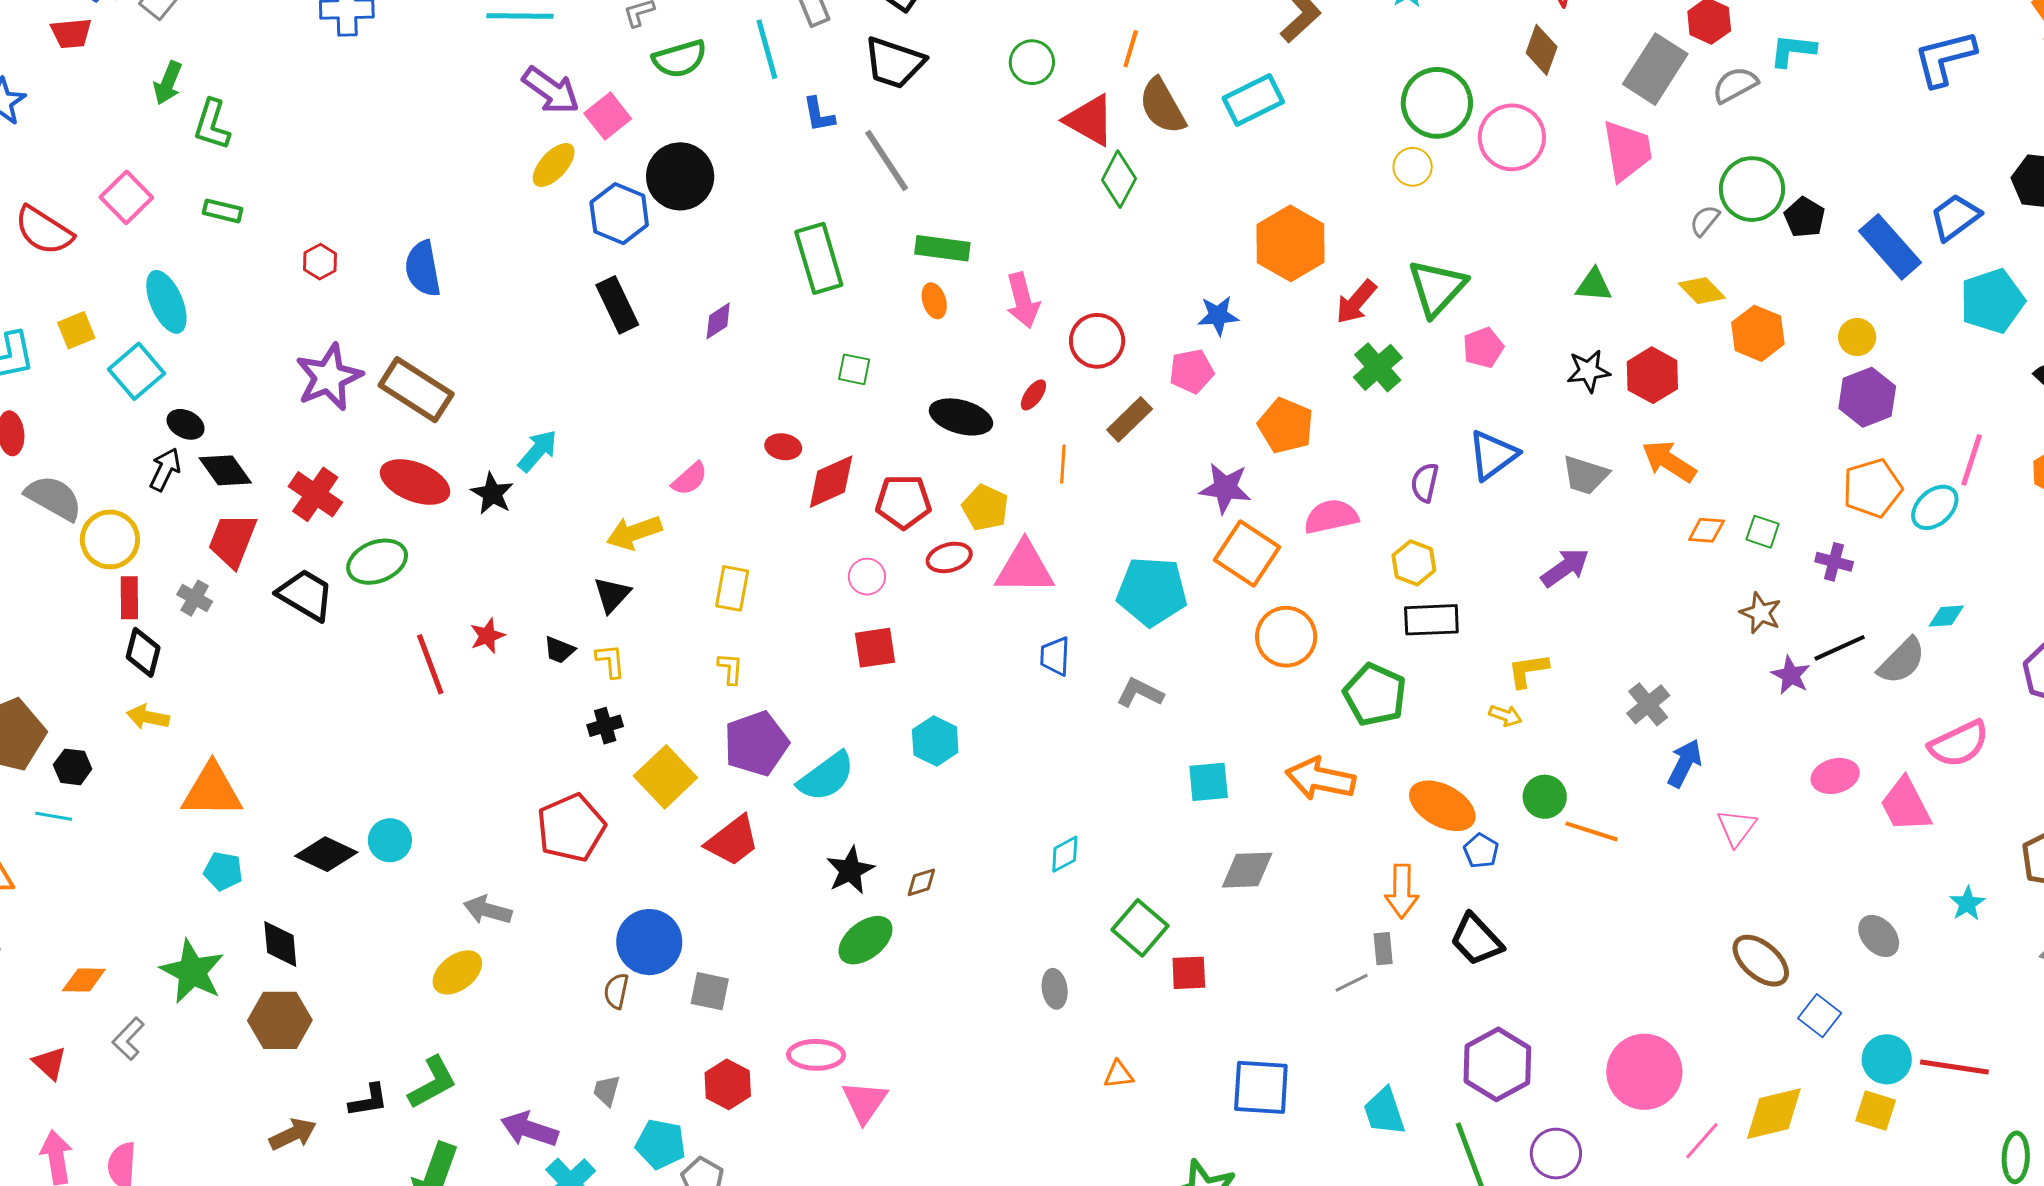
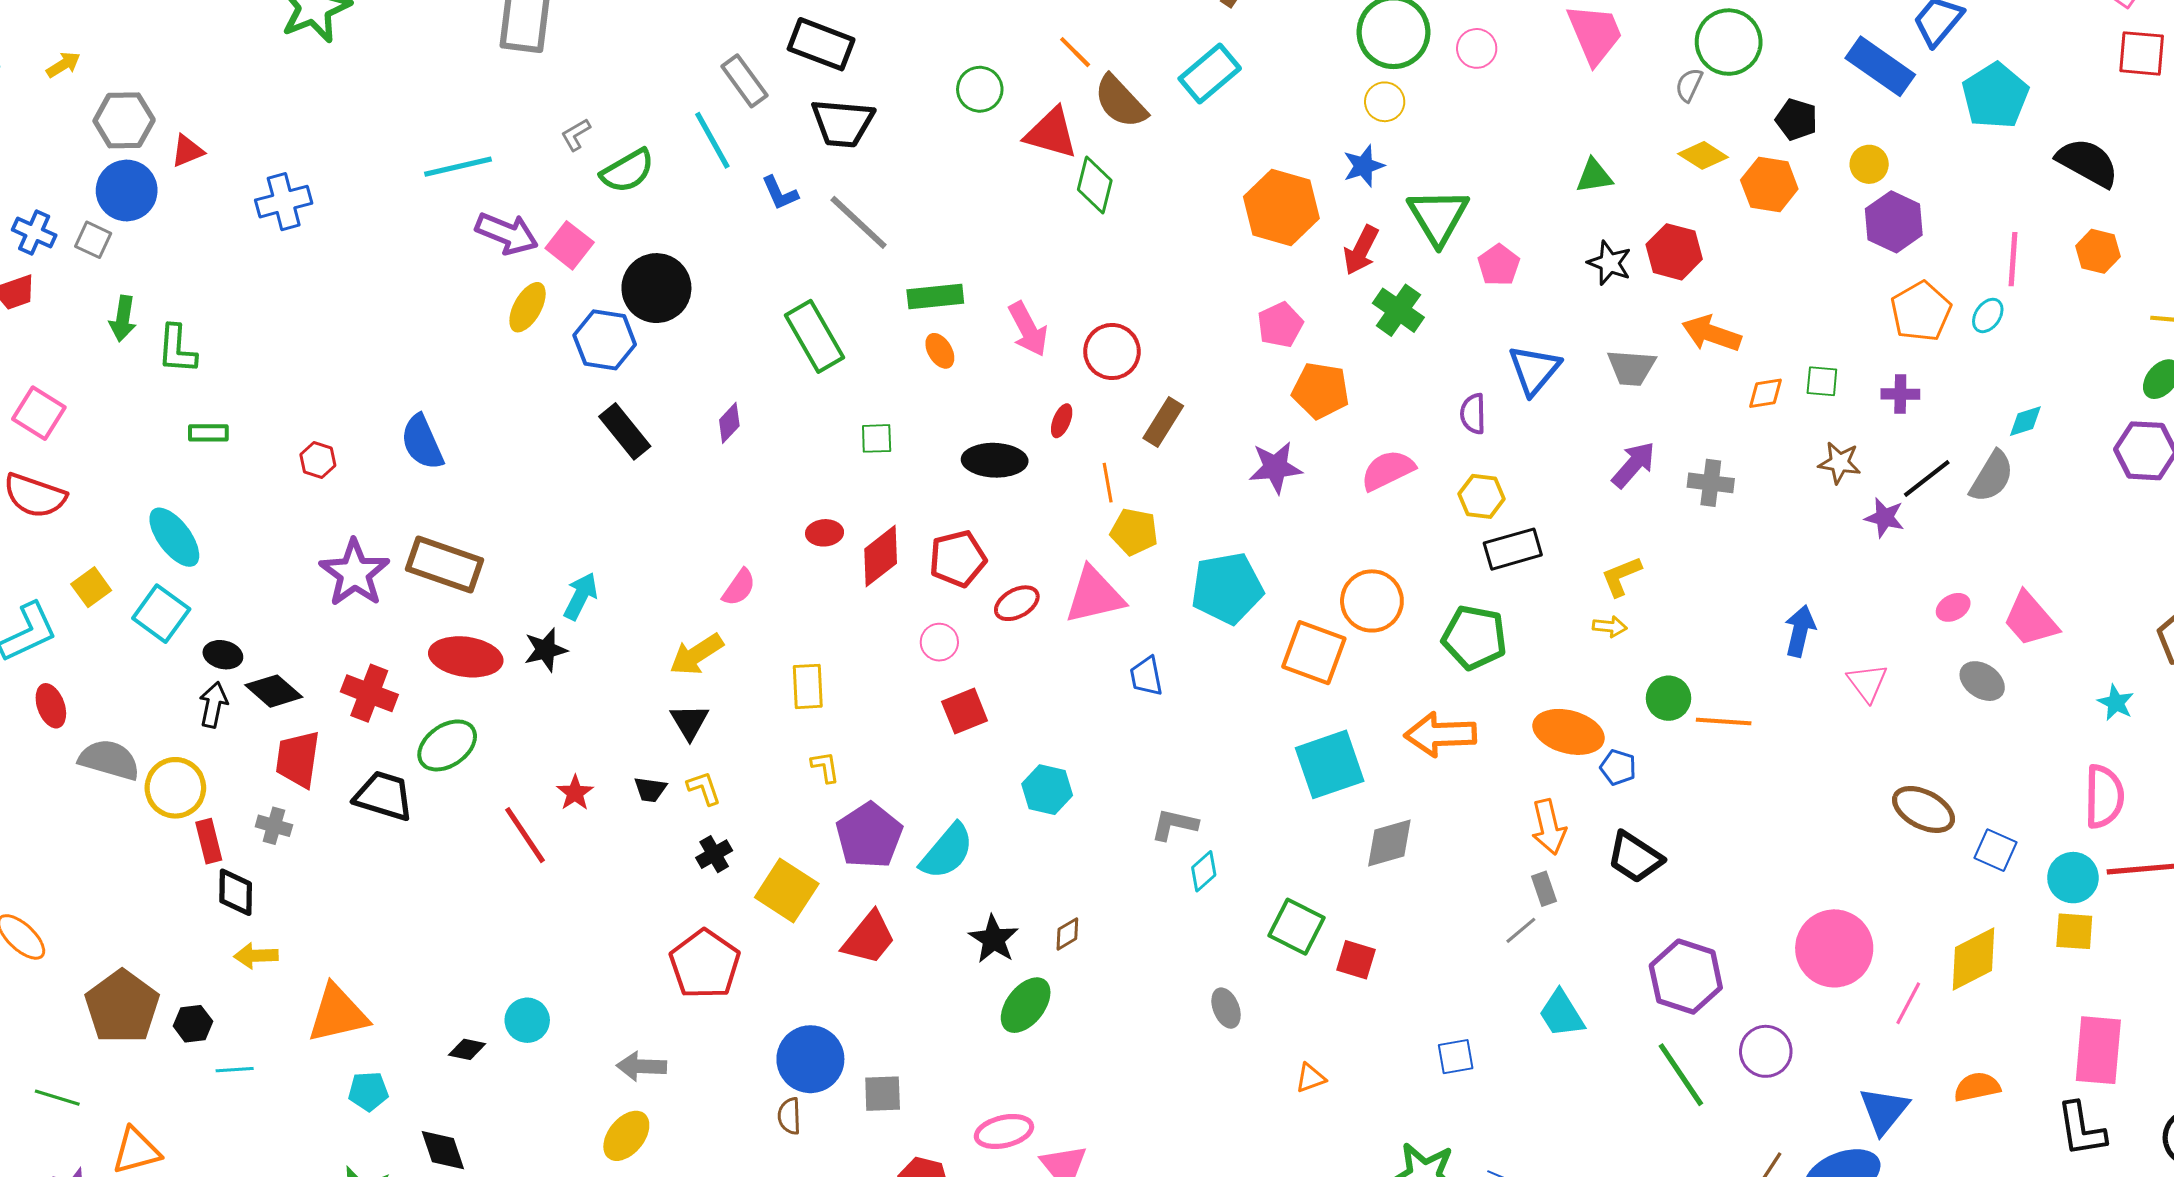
orange line: (1131, 49) -> (1075, 52), turned -48
pink circle: (1512, 137) -> (1477, 48), size x0.6
pink square: (126, 197) -> (39, 413), moved
black pentagon: (1804, 217) -> (1796, 120), moved
blue star: (1218, 316) -> (1364, 166), moved
pink pentagon: (1192, 371) -> (1280, 325), moved
black star: (1588, 371) -> (1609, 263), turned -30
black star: (492, 494) -> (546, 650), turned -30
cyan ellipse: (1935, 507) -> (1988, 315), size x0.7
yellow pentagon: (985, 508) -> (1134, 532), moved
orange square: (1247, 554) -> (1314, 653), moved
gray L-shape: (1140, 693) -> (1174, 825), moved
gray cross: (1648, 704) -> (1711, 483), moved, turned -30
pink semicircle: (1959, 744) -> (2104, 797), moved, turned -50
pink ellipse: (1835, 776) -> (1953, 607), size x0.7
cyan square: (1209, 782) -> (1330, 764), size x1.5
cyan line: (54, 816) -> (235, 1070), moved
black diamond: (326, 854) -> (467, 1049), size x0.6
gray ellipse: (1879, 936) -> (1982, 681), moved
red square: (1189, 973) -> (1356, 960), turned 33
blue square: (1261, 1087) -> (1456, 1057), size x0.6
cyan trapezoid: (1384, 1112) -> (1562, 1014), moved

